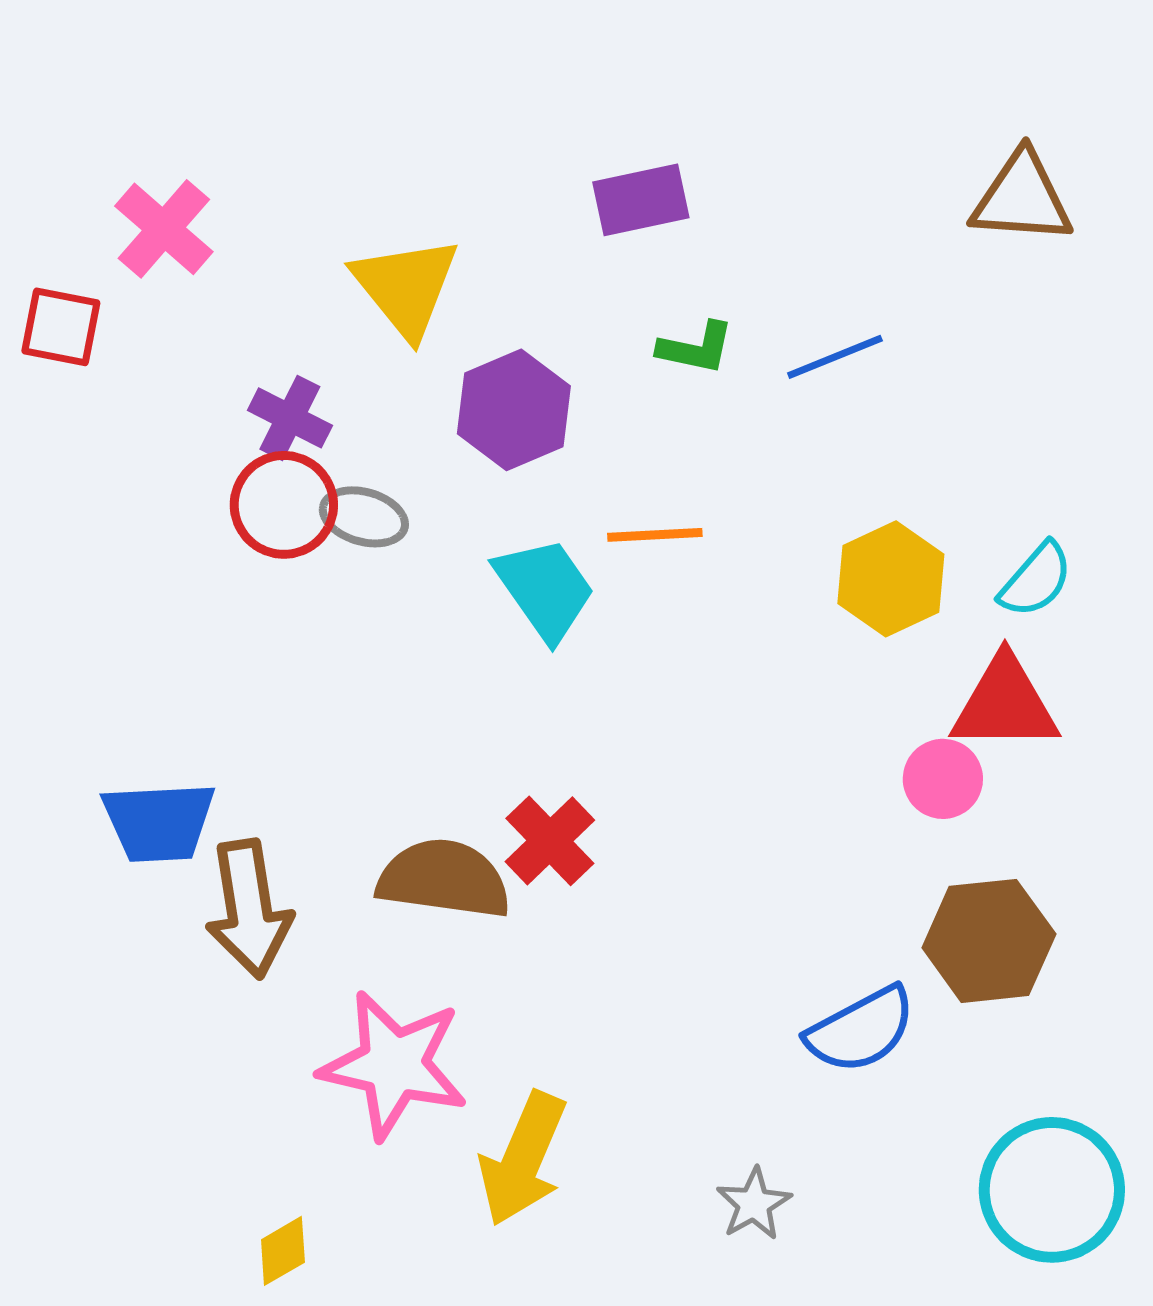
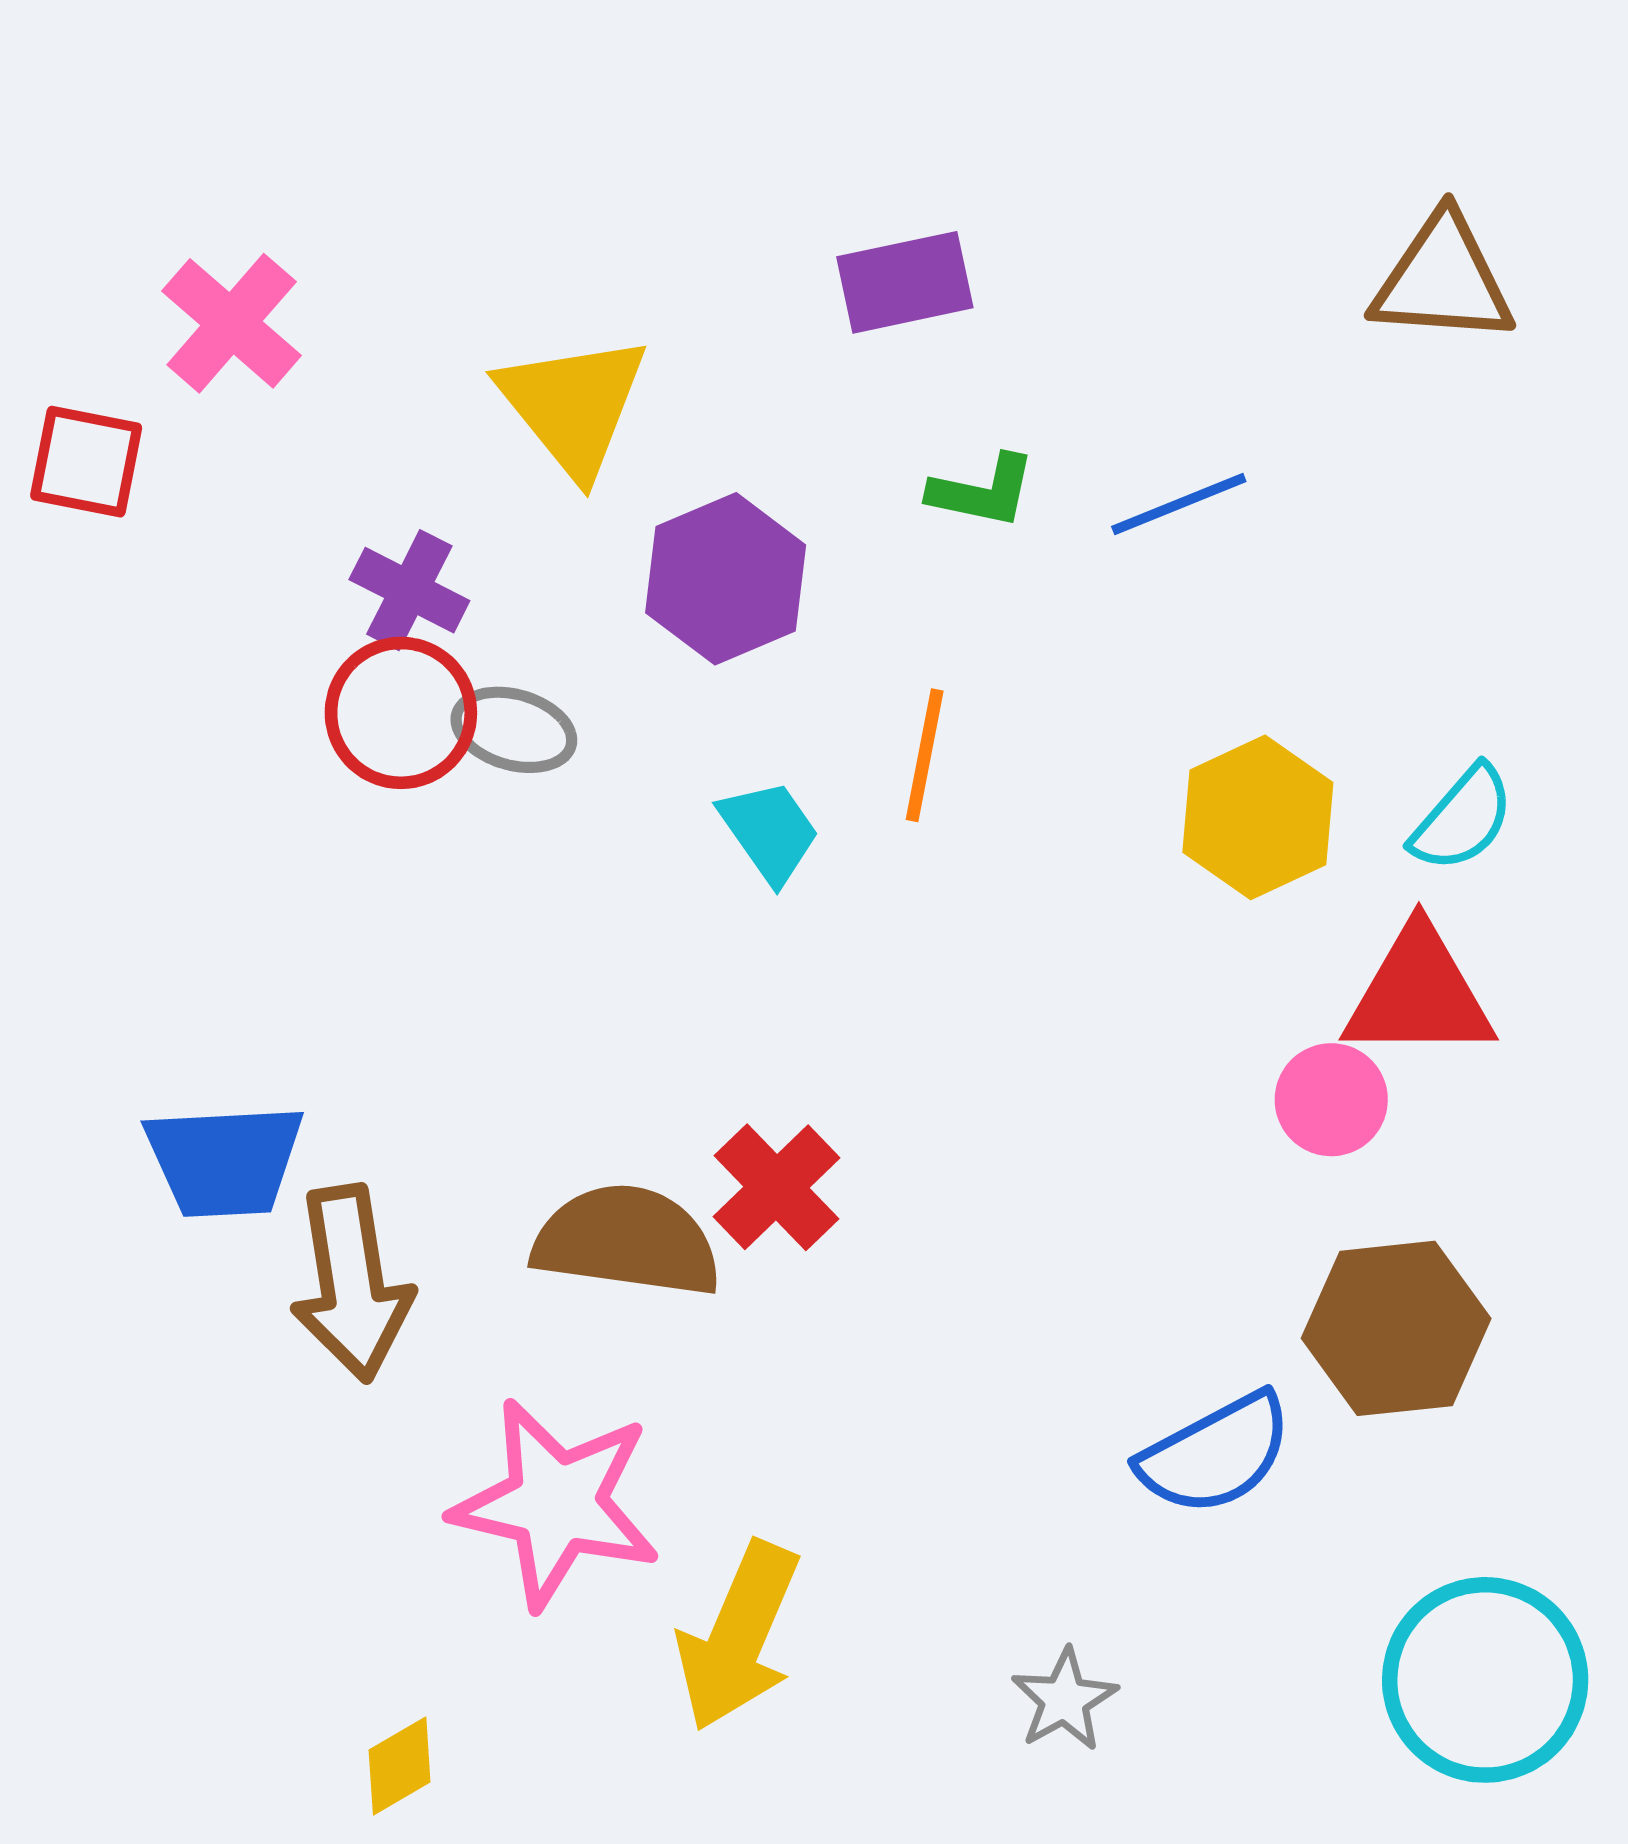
orange line: (655, 535) -> (925, 755), turned -76
cyan trapezoid: (545, 589) -> (769, 831), size x0.7

